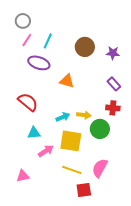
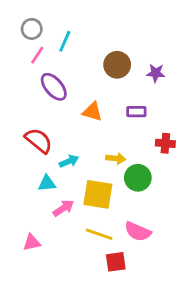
cyan line: (48, 41) -> (65, 41), moved
purple ellipse: (39, 63) -> (54, 87), turned 30
purple rectangle: (114, 84) -> (136, 112), moved, turned -48
red cross: (113, 108) -> (165, 143), moved
cyan arrow: (63, 117) -> (69, 161), moved
pink semicircle: (100, 168) -> (138, 232), turned -96

